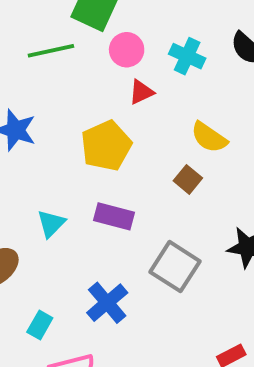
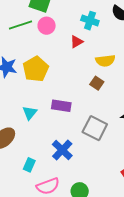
pink circle: (127, 50) -> (47, 26), moved
red triangle: (141, 92) -> (77, 42), moved
yellow semicircle: (209, 137) -> (105, 61), turned -36
yellow pentagon: (106, 146) -> (36, 69), moved

